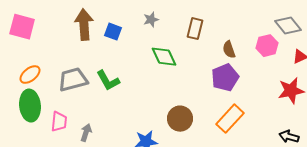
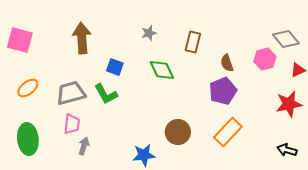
blue square: (113, 32) -> (115, 67), moved
green ellipse: (30, 106) -> (28, 139), moved
pink trapezoid: (59, 122) -> (72, 124), moved

